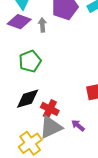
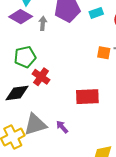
red cross: (50, 109) -> (41, 77), moved

